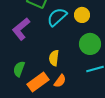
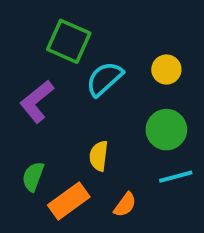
yellow circle: (82, 15) -> (166, 70), moved
orange semicircle: (60, 81) -> (125, 205), moved

